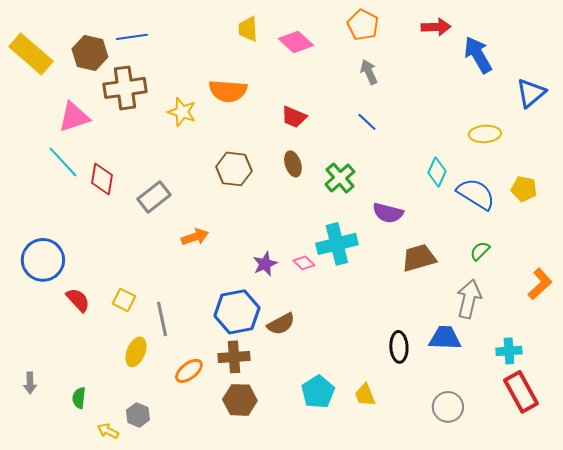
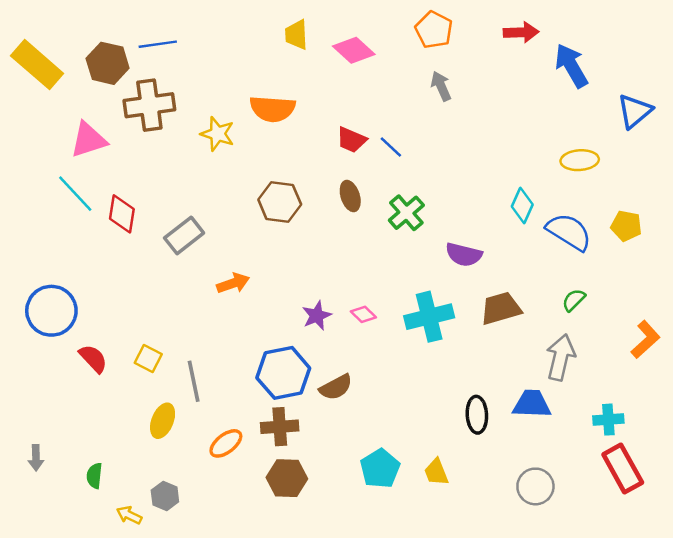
blue line: (367, 122) -> (391, 147), moved
cyan cross: (337, 244) -> (429, 317), moved

